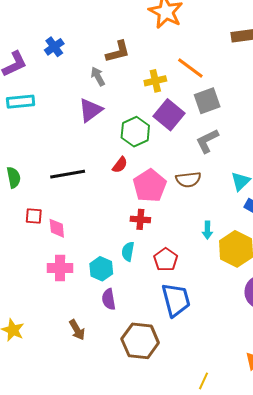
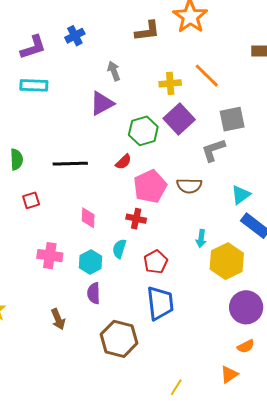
brown L-shape: (118, 52) -> (147, 31), moved
gray square: (207, 101) -> (232, 119), moved
red square: (34, 216) -> (31, 200), turned -30
pink diamond: (57, 228) -> (88, 218), moved

